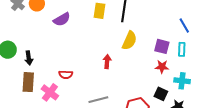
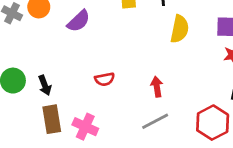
red arrow: (107, 61) -> (157, 87), moved
red semicircle: (66, 75) -> (105, 79), moved

